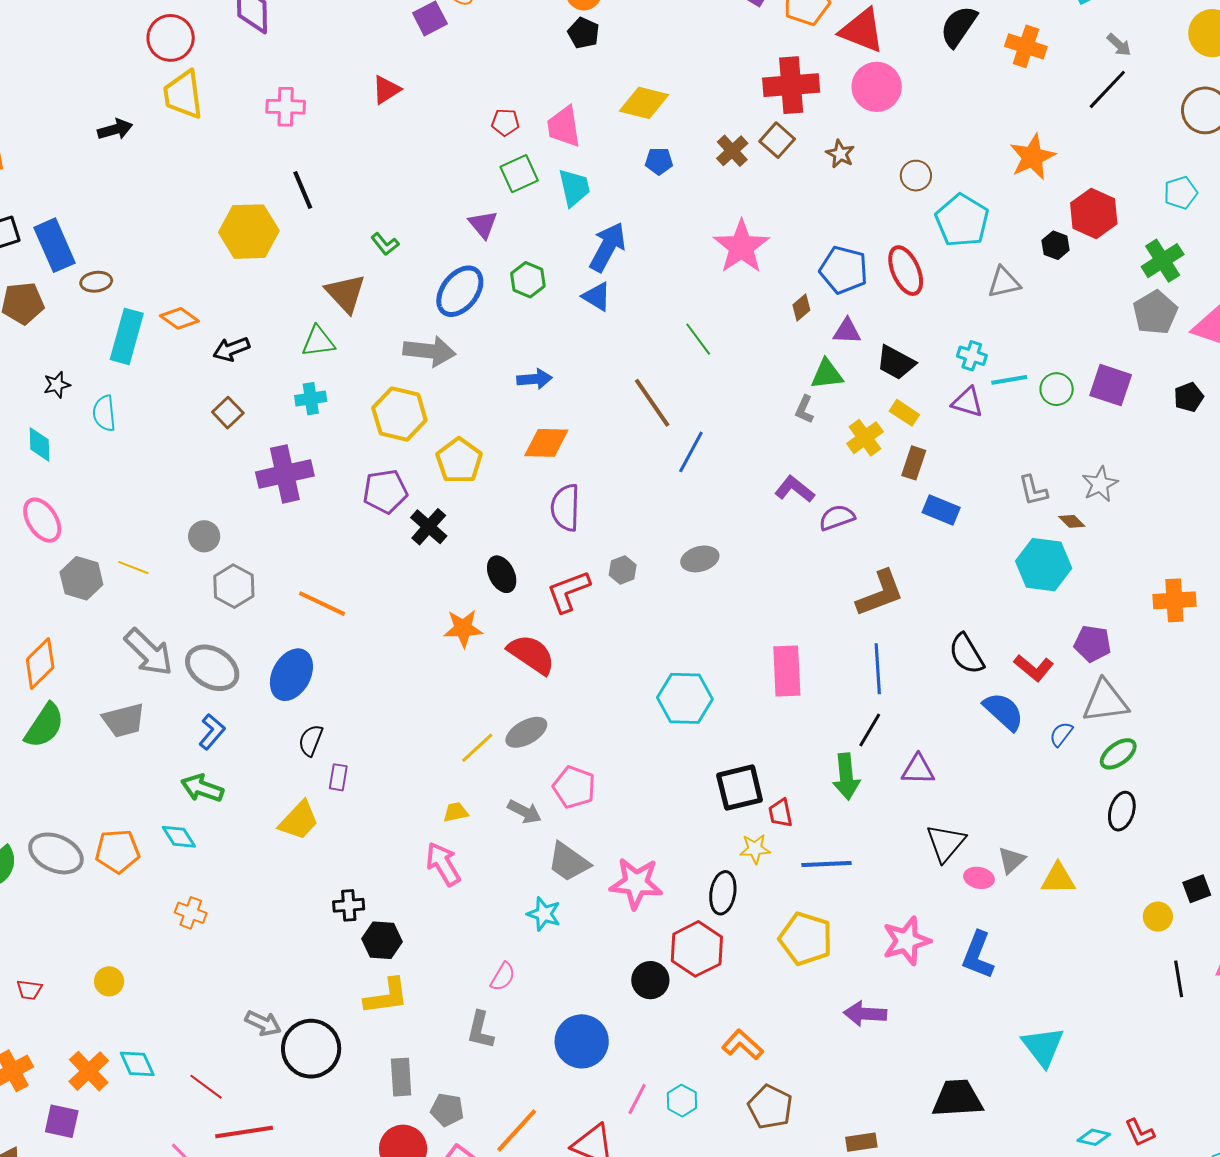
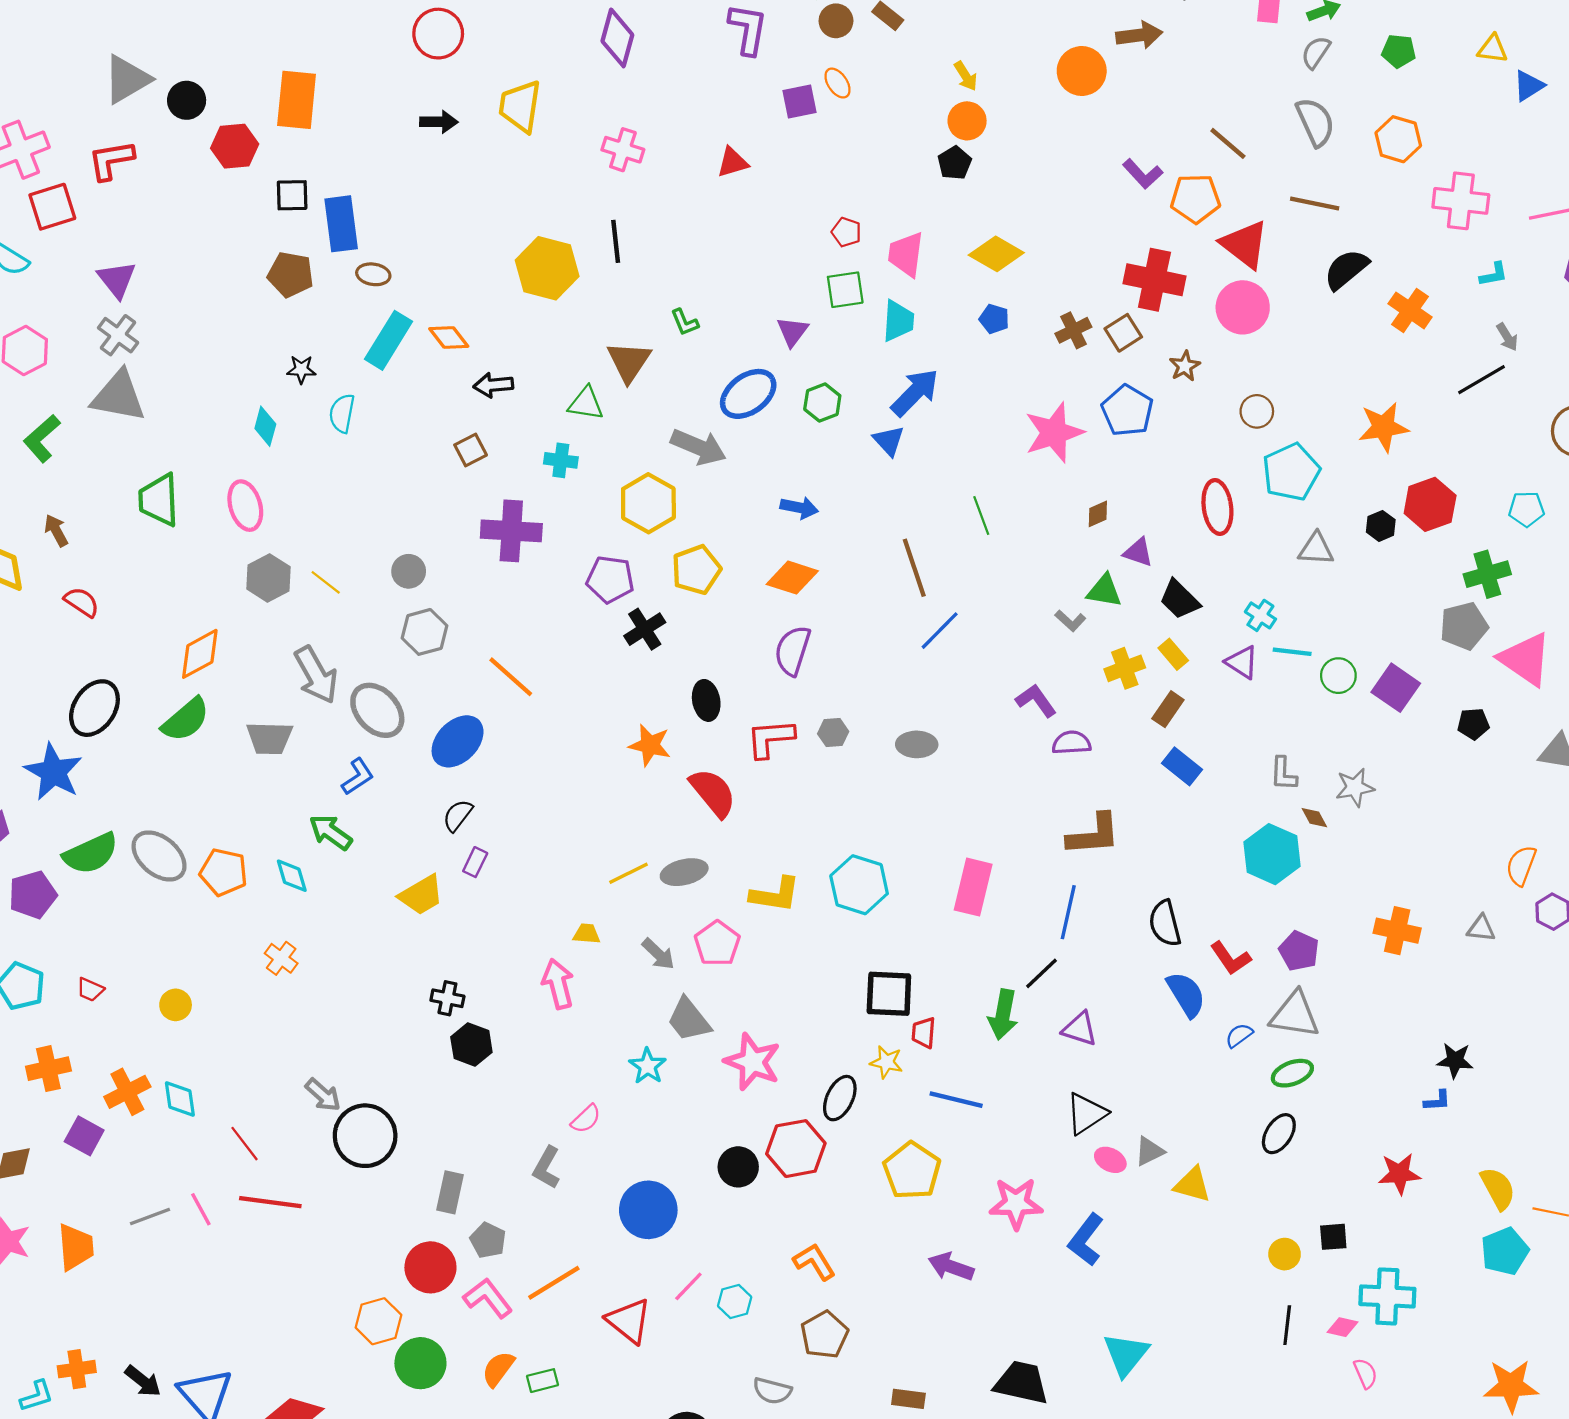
red circle: (171, 38) -> (438, 34), moved
blue pentagon: (844, 270) -> (1127, 411), moved
gray L-shape: (804, 409) -> (1070, 621), turned -88
yellow L-shape: (386, 996) -> (775, 895), moved

